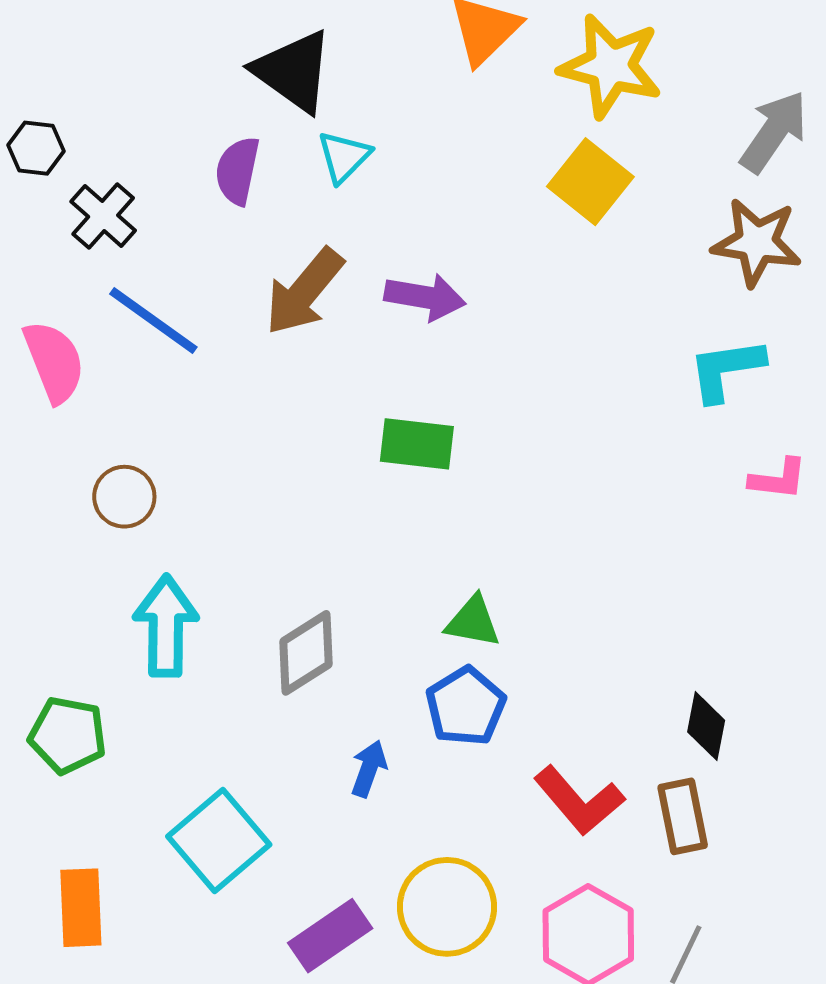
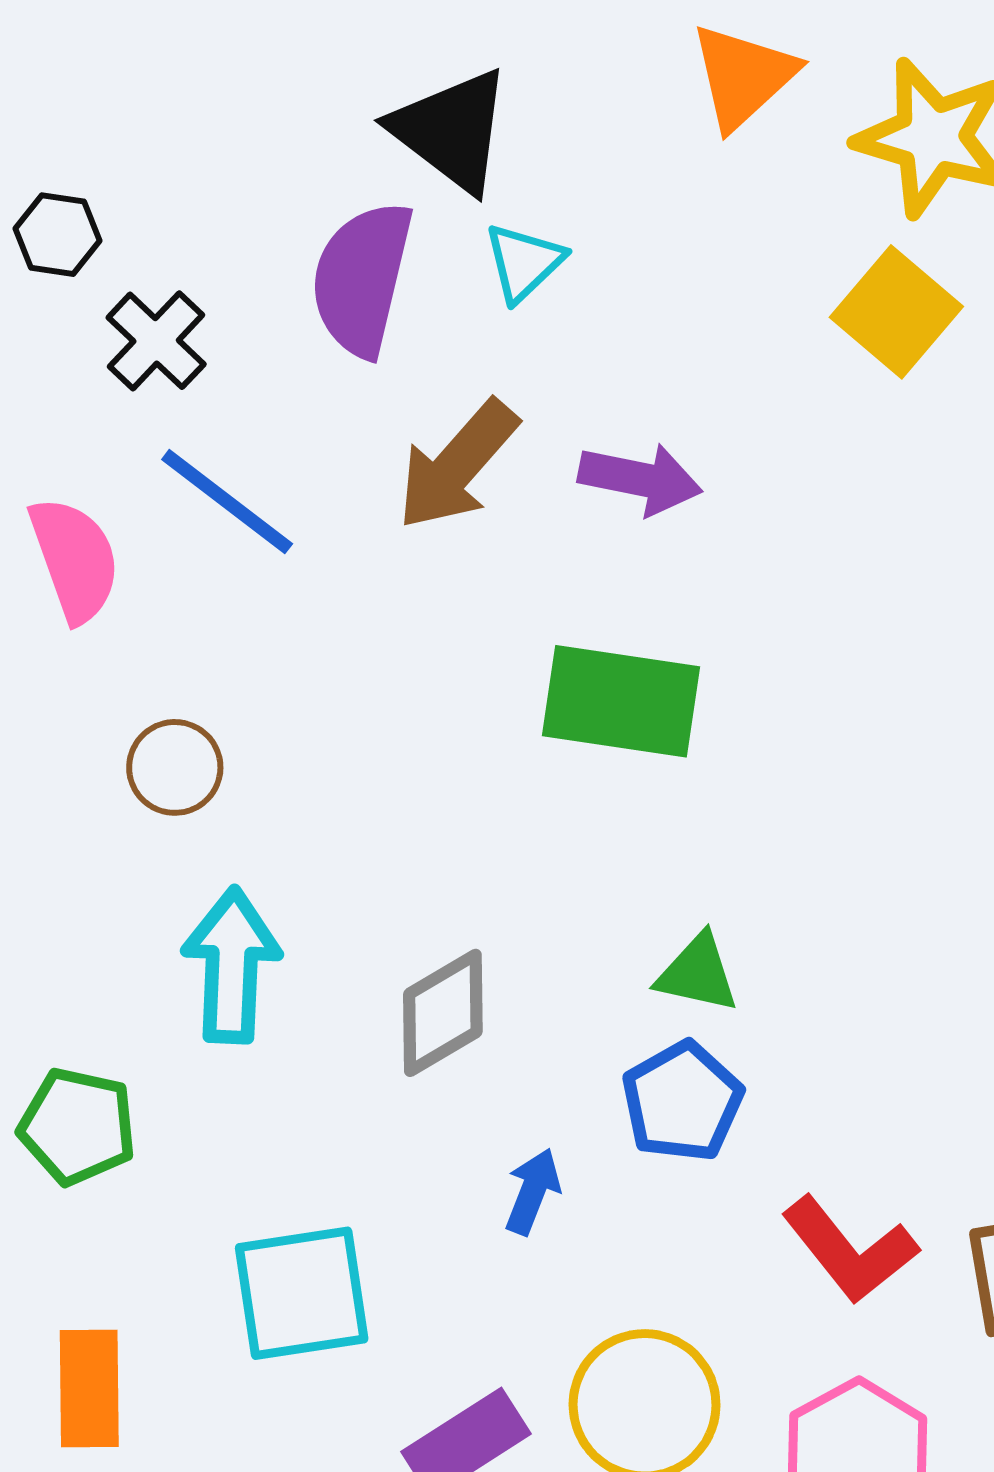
purple semicircle: (237, 171) -> (362, 279), size x1.5
green rectangle: (417, 444) -> (621, 701), size x1.4
cyan square: (219, 840) -> (302, 1293), turned 30

